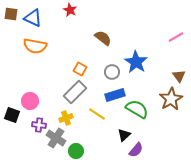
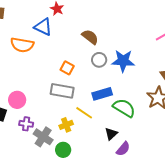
blue triangle: (33, 18) -> (43, 27), moved
blue star: (136, 62) -> (123, 61), turned -30
gray circle: (112, 72) -> (99, 60), moved
gray rectangle: (75, 92) -> (62, 91), turned 55
yellow cross: (66, 118) -> (66, 125), moved

